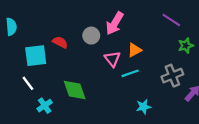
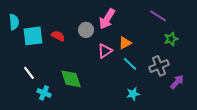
cyan square: (36, 56) -> (33, 36), moved
pink triangle: (112, 59) -> (105, 51), turned 35
cyan line: (130, 73) -> (130, 64), moved, turned 63
cyan cross: (45, 106) -> (44, 93), turned -32

